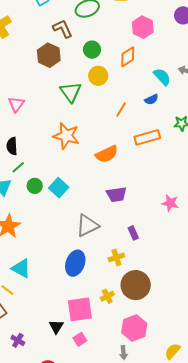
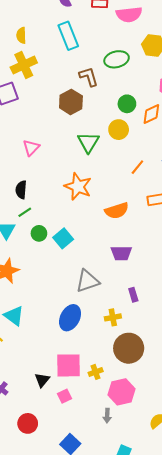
green circle: (92, 50) -> (127, 104), moved
yellow cross: (107, 296) -> (96, 372), moved

